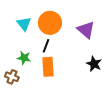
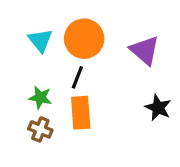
brown cross: (12, 77) -> (40, 129), moved

